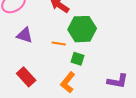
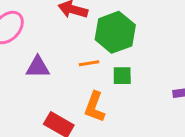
orange L-shape: (68, 82) -> (95, 107), moved

